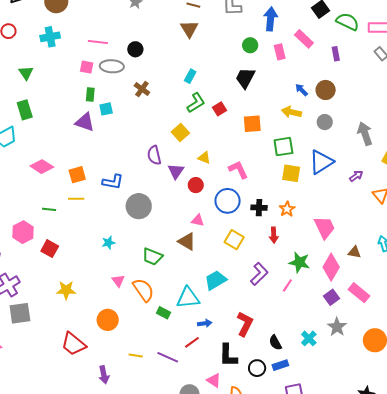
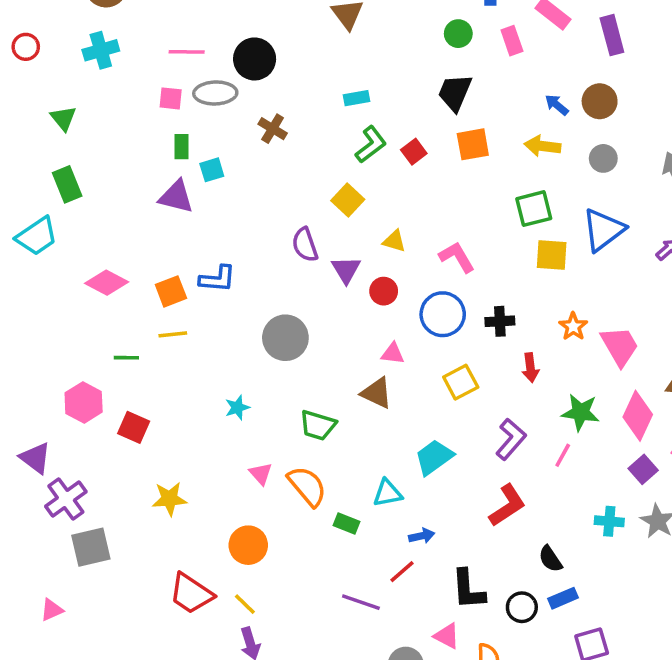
black circle: (135, 49) -> (255, 59), size x1.5
purple rectangle: (336, 54) -> (612, 35), size x1.5
cyan rectangle: (190, 76) -> (357, 98), turned 56
orange square: (252, 124) -> (473, 144), moved
blue L-shape: (113, 182) -> (217, 279), moved
orange star: (287, 209) -> (573, 327), moved
yellow square: (234, 240) -> (461, 382), turned 36
cyan triangle: (188, 298) -> (388, 493), size x0.7
red L-shape: (245, 324) -> (507, 505), moved, turned 35
cyan cross: (309, 338) -> (609, 521), moved, turned -35
yellow line: (136, 355) -> (245, 604), moved, turned 40

